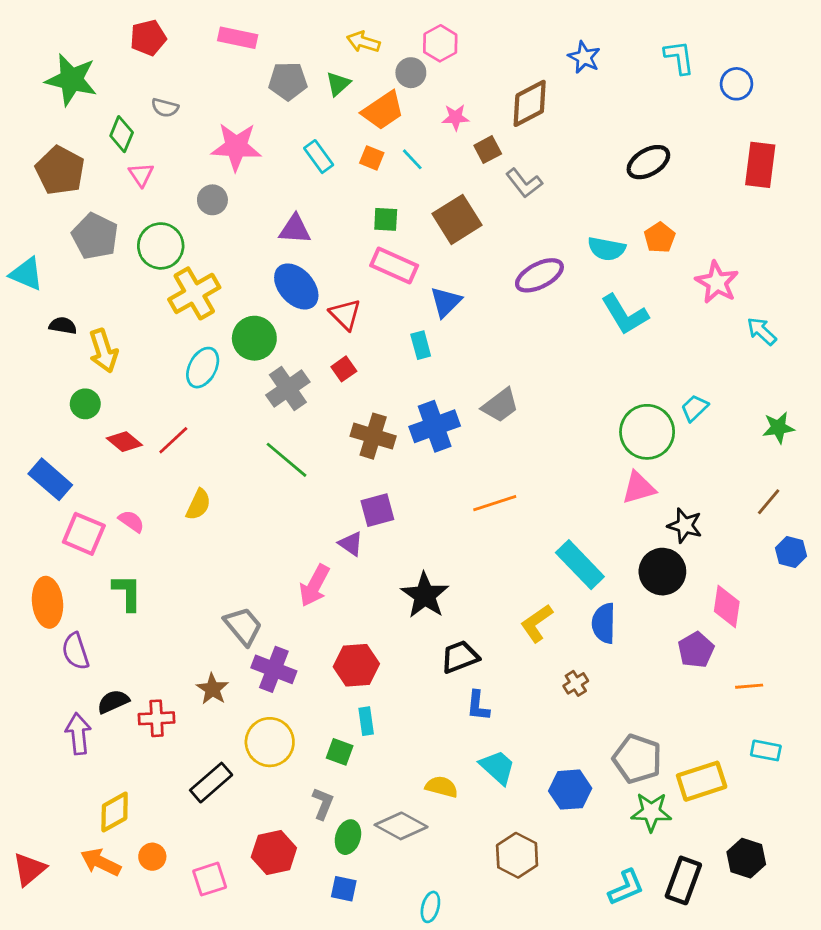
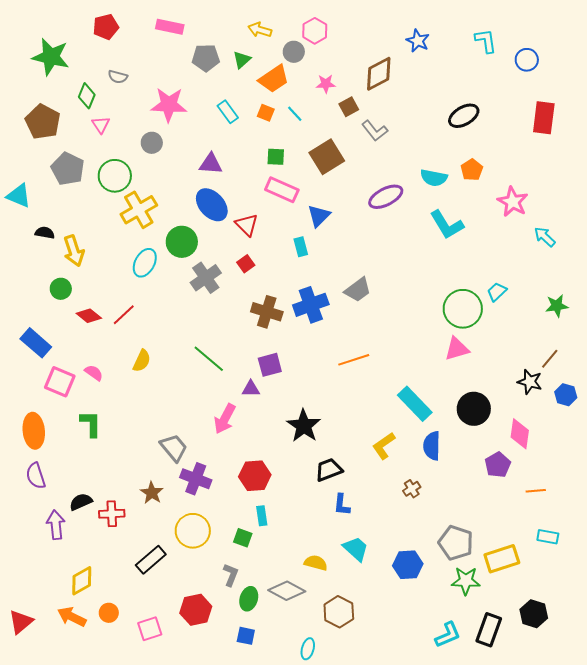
green line: (286, 460) -> (209, 359), moved
black star: (685, 525) -> (530, 382), moved
purple triangle: (351, 544) -> (251, 389), turned -36
purple semicircle: (75, 651) -> (36, 476), moved
brown hexagon: (517, 855) -> (339, 612), moved

